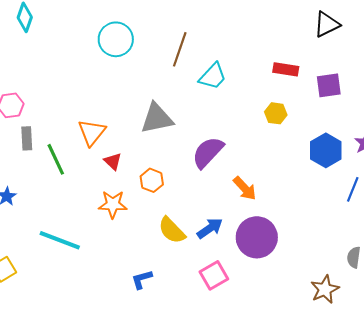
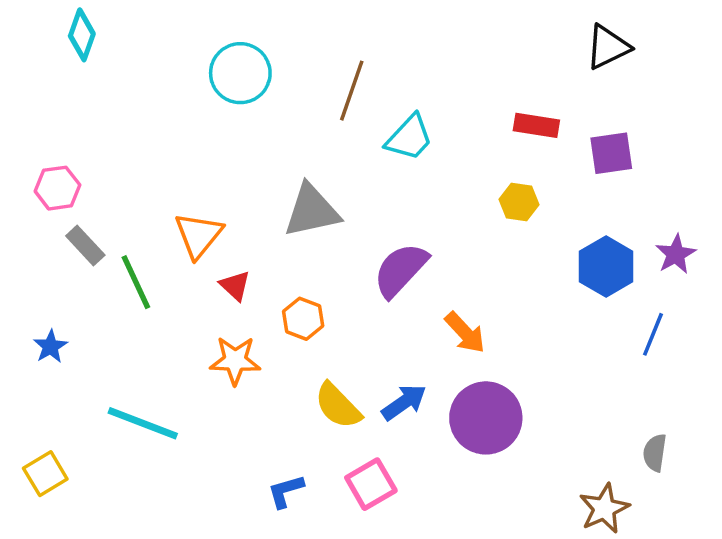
gray rectangle: (27, 138) -> (85, 246), turned -40
pink square: (214, 275) -> (371, 484), moved

